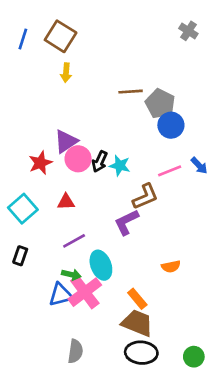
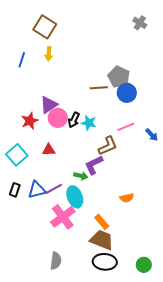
blue line: (23, 39) -> (22, 60), moved
brown line: (131, 92) -> (99, 88), moved
blue arrow: (199, 166) -> (152, 135), moved
purple line: (74, 241) -> (54, 189), moved
green arrow: (71, 275) -> (81, 176), moved
blue triangle: (61, 295) -> (37, 190), moved

